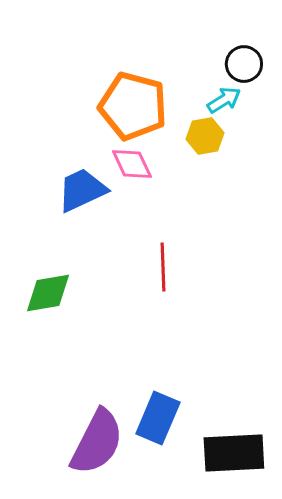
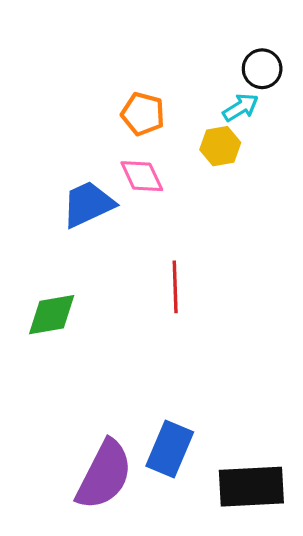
orange pentagon: (133, 106) -> (143, 114), size x0.6

